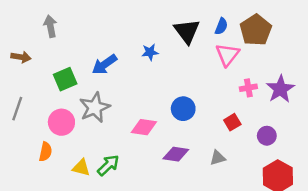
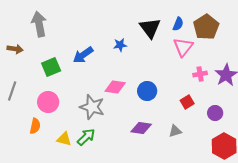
gray arrow: (50, 26) -> (39, 24), size x1.4
gray star: (95, 107) -> (92, 107), moved, turned -30
pink diamond: (144, 127) -> (115, 87), moved

